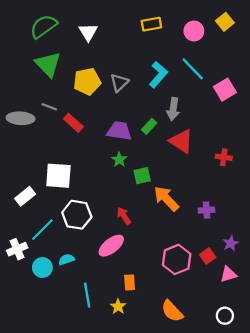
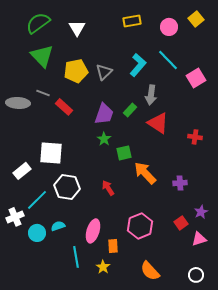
purple trapezoid: (119, 131) -> (104, 114), turned 100
pink ellipse: (111, 246) -> (93, 231), moved, turned -35
pink hexagon: (177, 259) -> (140, 226), moved

